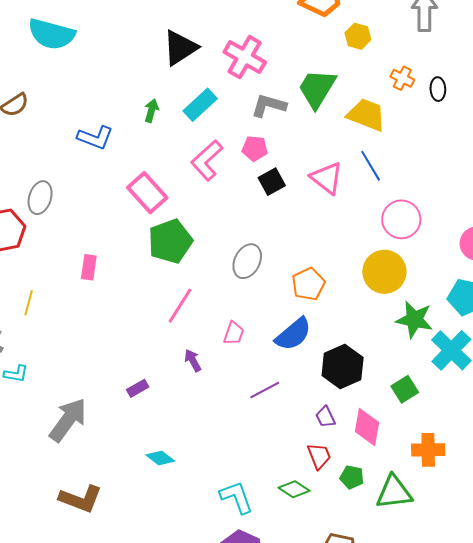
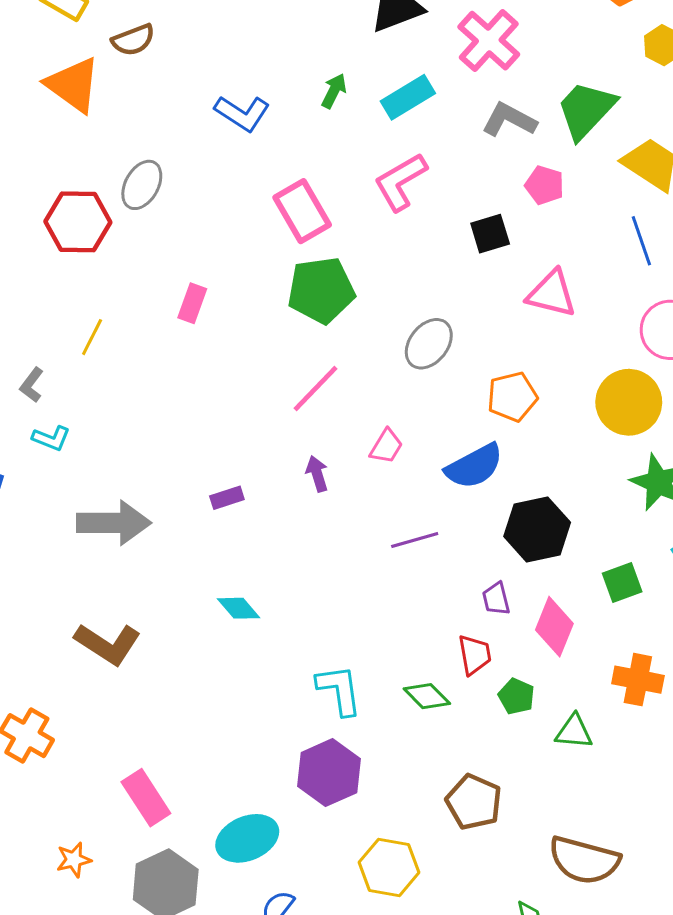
pink pentagon: (255, 148) -> (544, 185), moved
pink triangle: (327, 178) -> (552, 294), moved, turned -36
gray arrow: (68, 420) -> (114, 523), turned 42
green triangle: (394, 492) -> (574, 732), size x0.7

